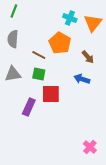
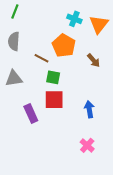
green square: (39, 74) -> (53, 77), moved
blue arrow: (82, 79) -> (89, 109), moved, turned 63
purple rectangle: (29, 107) -> (31, 114), turned -48
pink cross: (90, 147) -> (87, 145), moved

